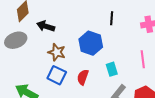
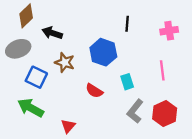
blue square: (57, 75) -> (36, 77), moved
red semicircle: (83, 77) -> (94, 91), turned -77

